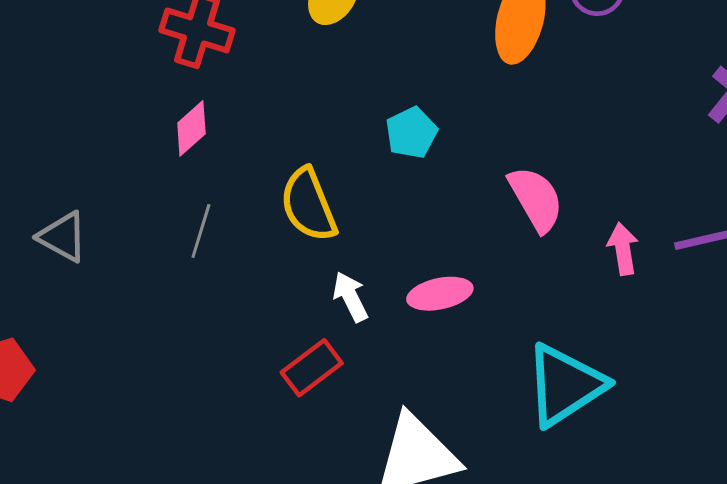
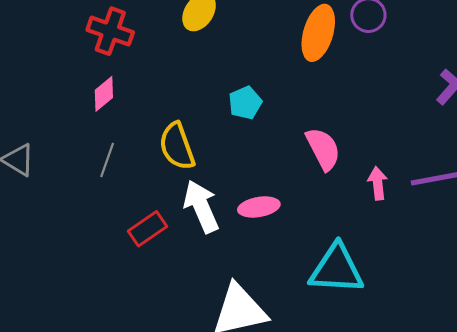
white arrow: (350, 297) -> (201, 206), size x1.6
red rectangle: (312, 368) -> (147, 229), moved
cyan triangle: (565, 385) -> (337, 269), turned 34

